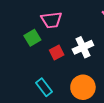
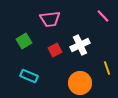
green square: (32, 38) -> (24, 41), moved
cyan rectangle: (44, 87) -> (29, 76), moved, turned -30

